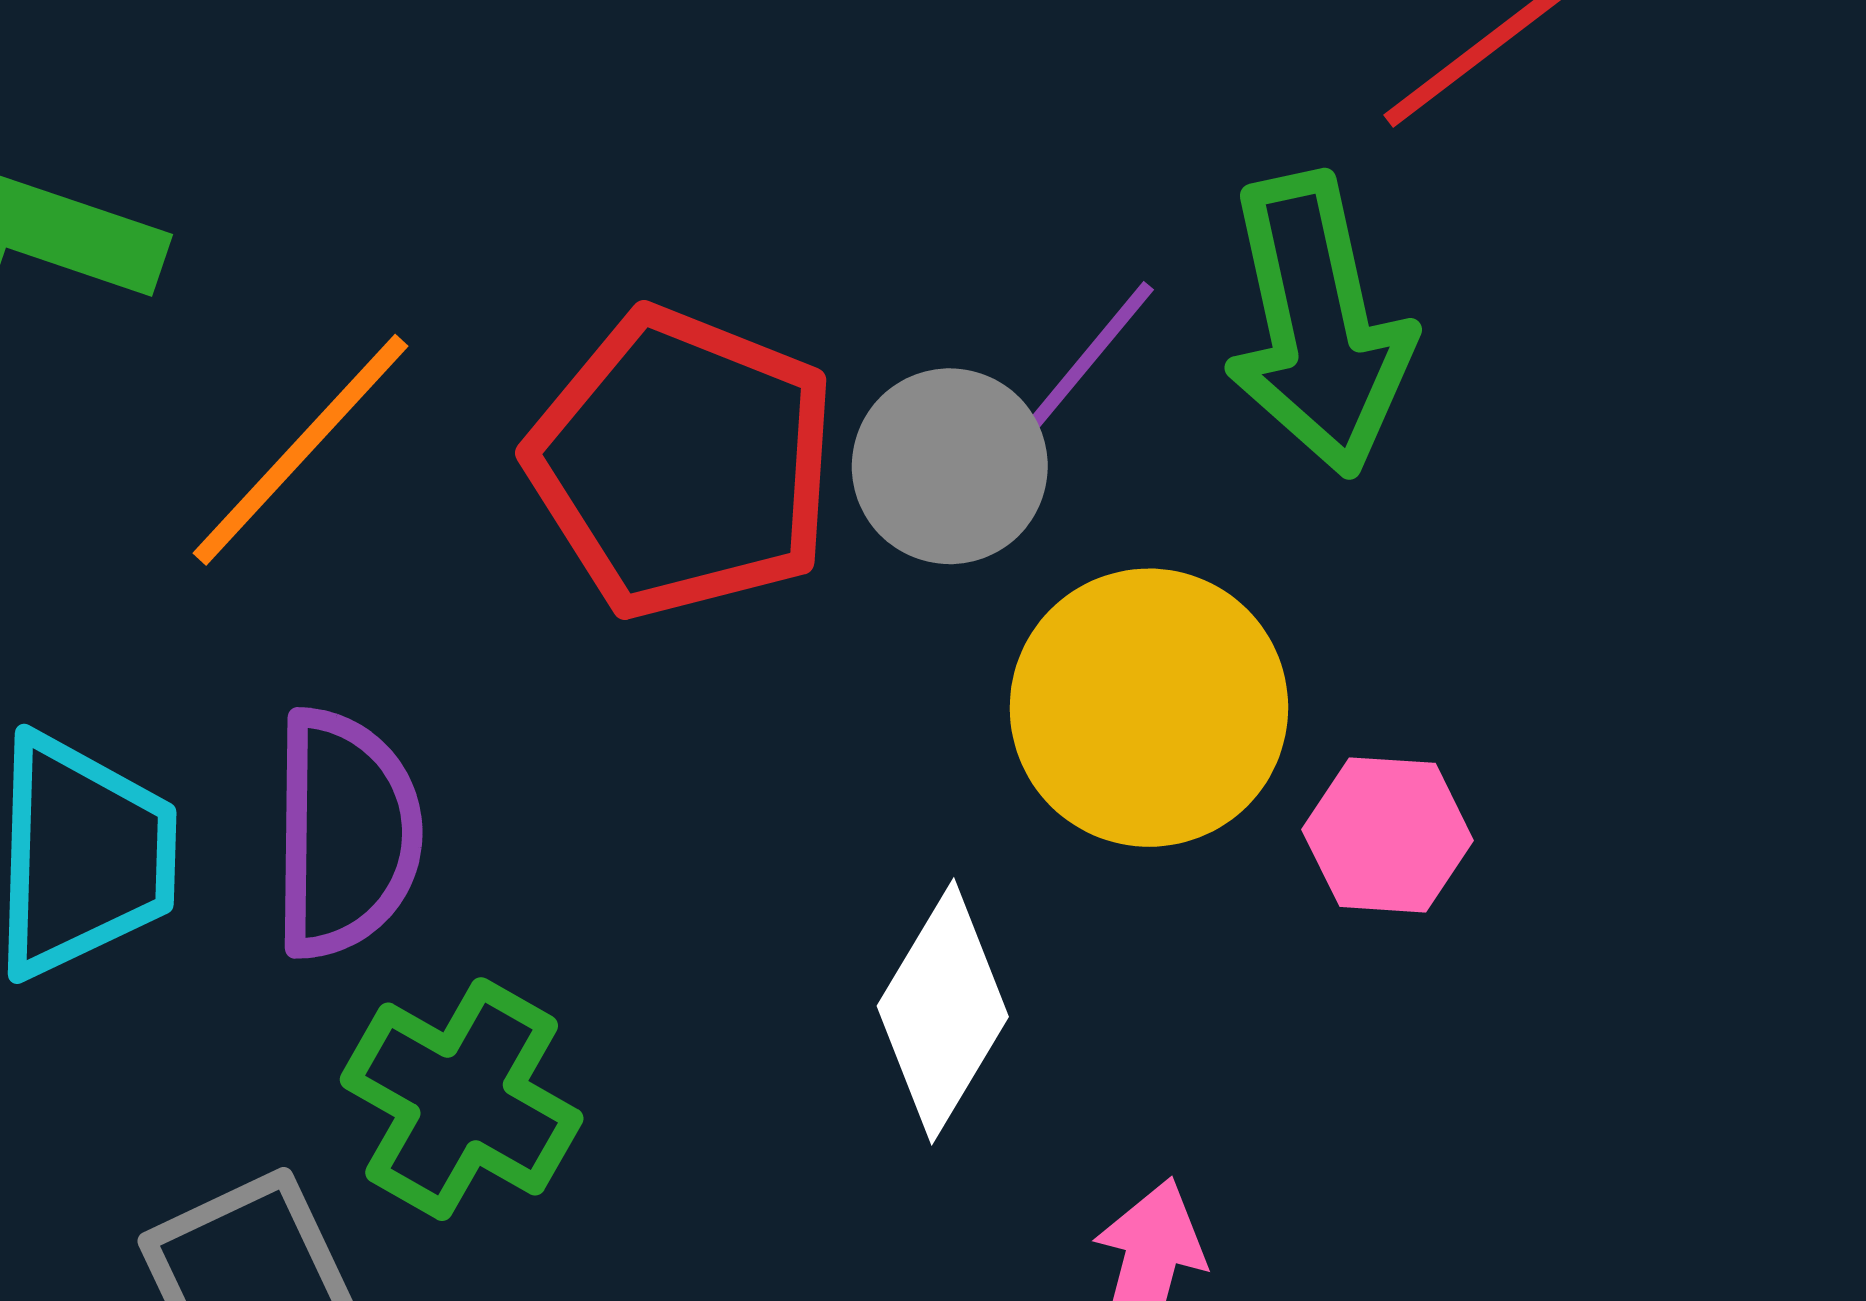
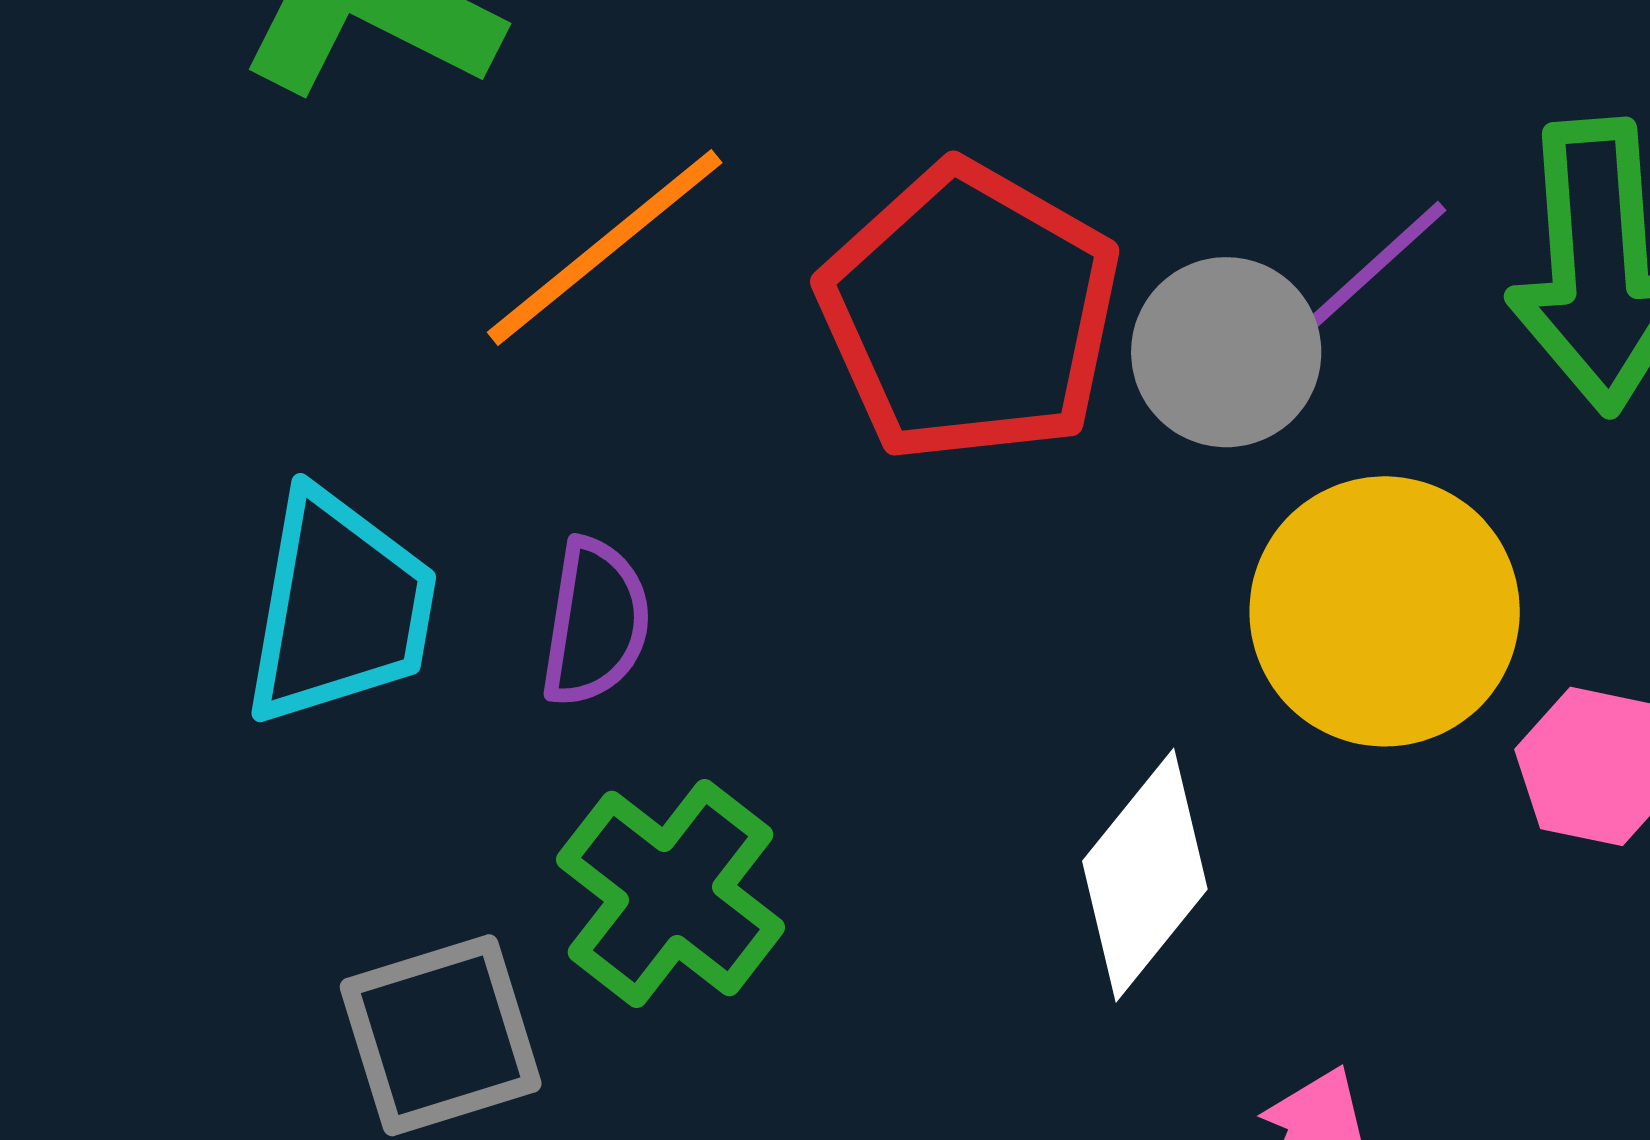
purple semicircle: (346, 833) -> (595, 622), size x0.7

